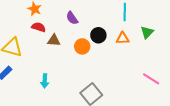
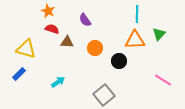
black circle: (98, 35) -> (119, 61), moved
orange triangle: (123, 38) -> (135, 40), size x1.5
cyan arrow: (45, 81) -> (58, 82), turned -128

